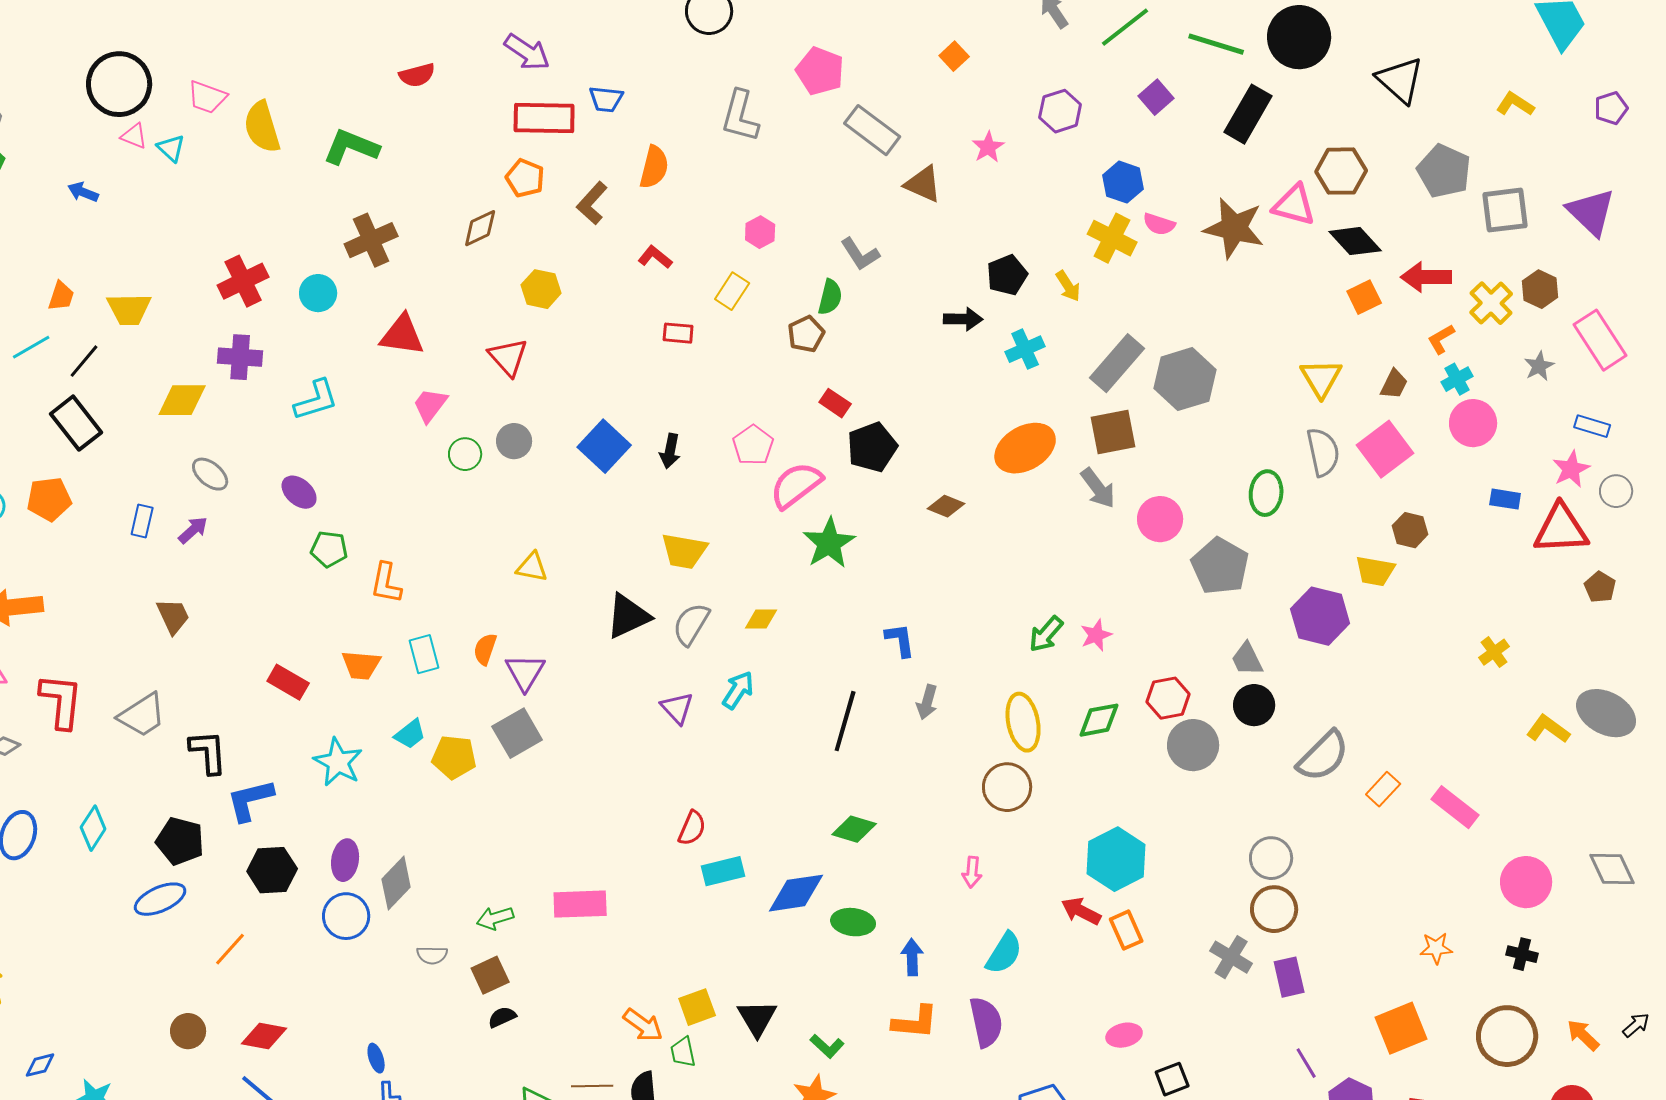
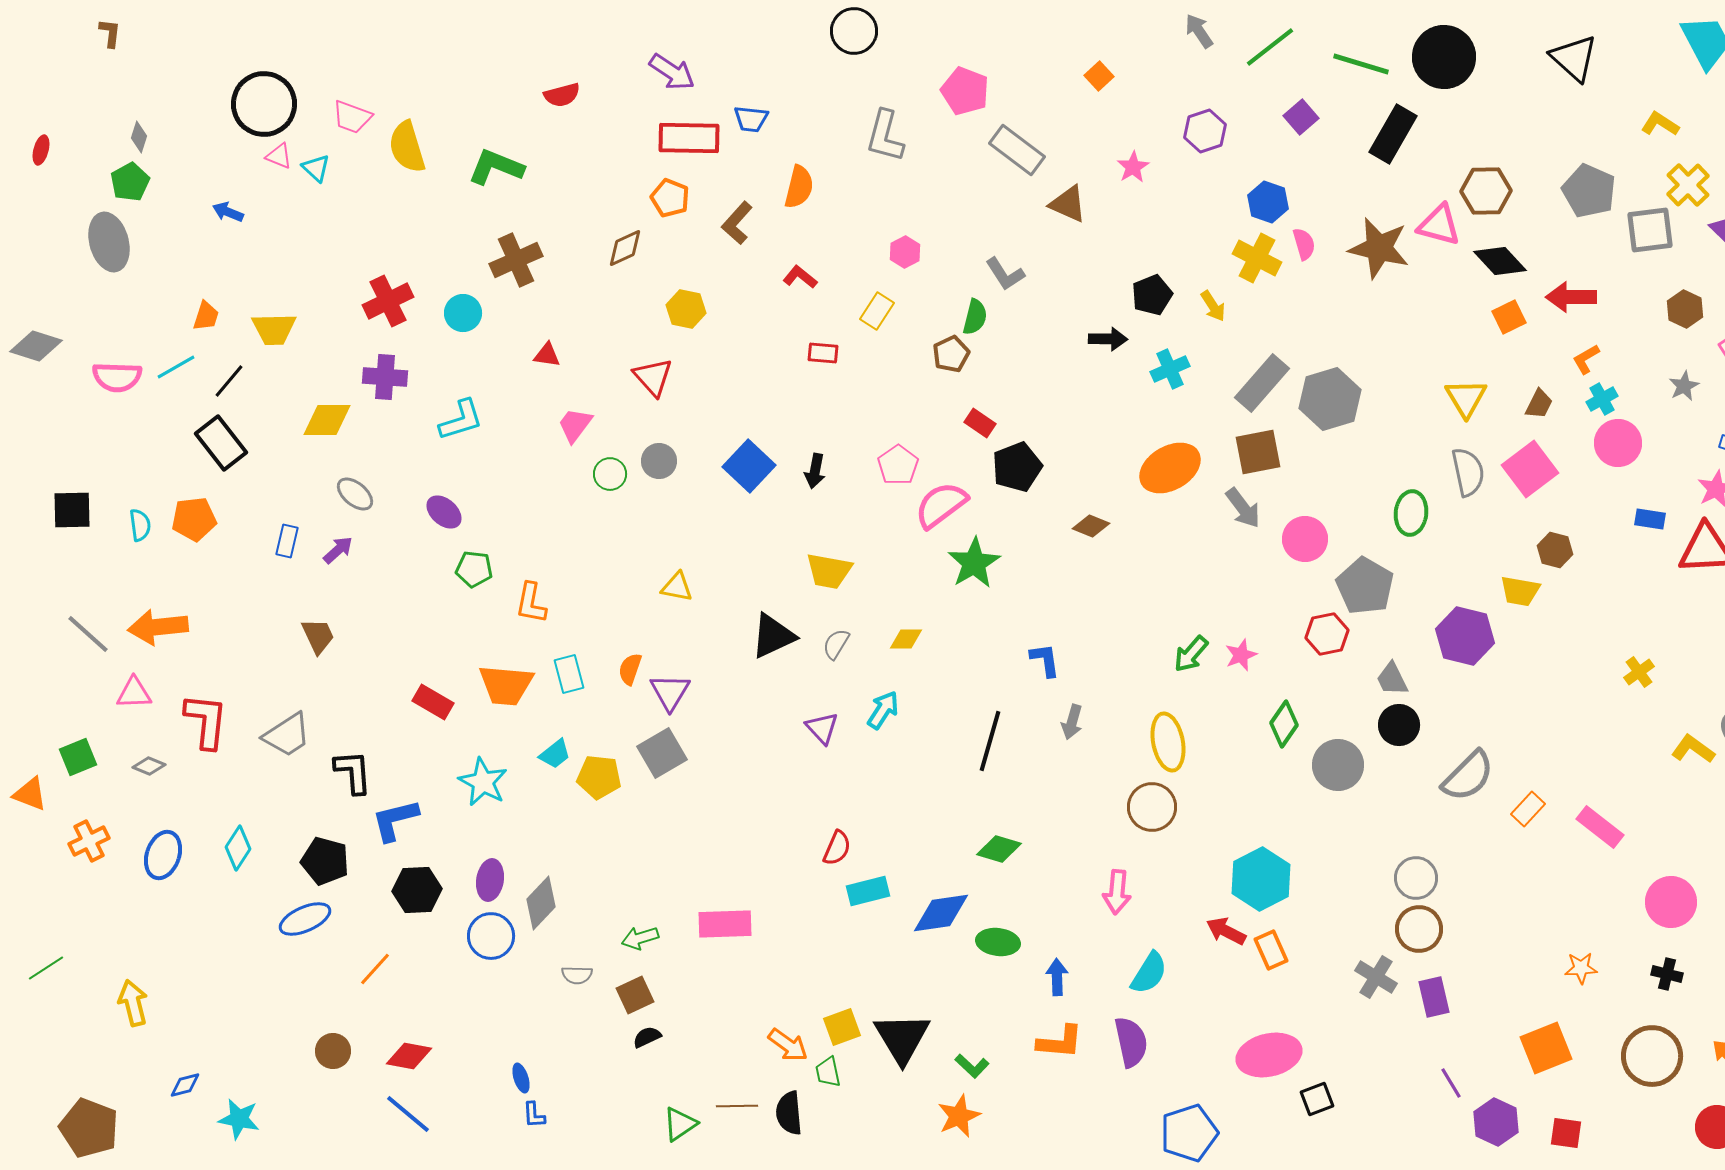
black triangle: (1400, 80) -> (1574, 58), moved
pink semicircle: (1159, 224) -> (1304, 244), turned -124
yellow cross: (1491, 303) -> (1688, 185), moved
red triangle: (402, 335) -> (547, 355), size x0.6
gray semicircle: (691, 624) -> (836, 644), size x0.7
orange trapezoid: (361, 665) -> (506, 685), size x1.4
red hexagon: (1168, 698) -> (1327, 634), moved
green diamond: (1099, 720) -> (1284, 724), moved, turned -45
pink arrow: (972, 872) -> (1117, 892), size x1.4
black triangle: (757, 1018) -> (902, 1038), size x1.4
pink ellipse: (1124, 1035) -> (1269, 1055), size x1.8

